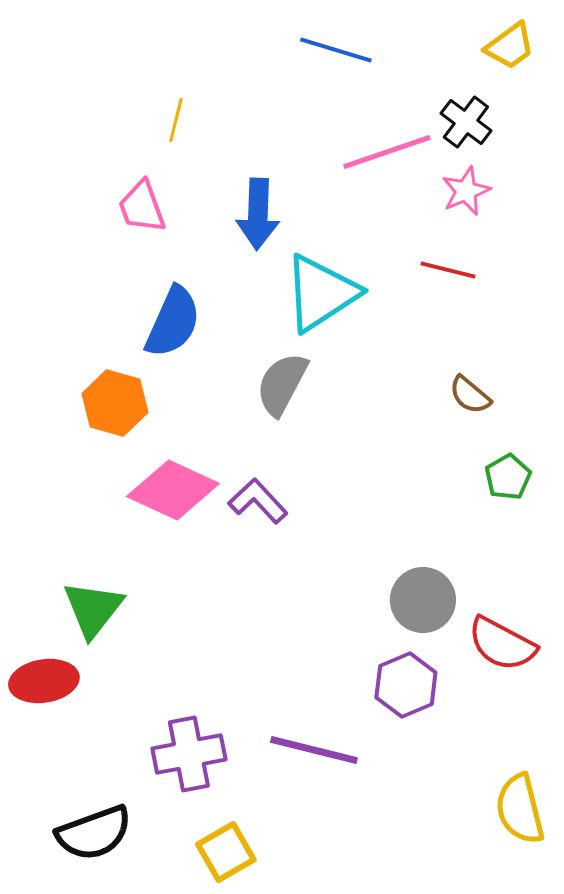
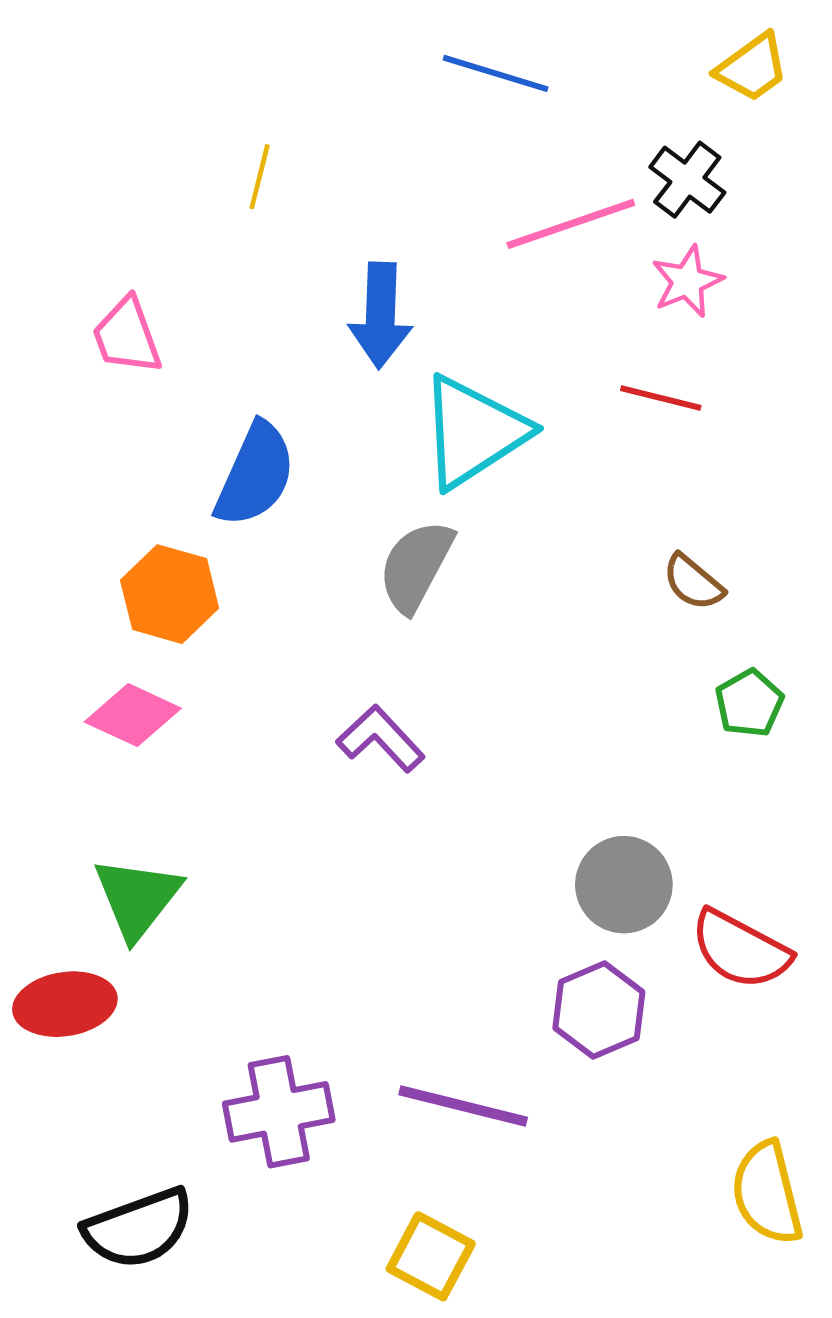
pink trapezoid: (142, 207) -> (127, 336), moved
pink diamond: (173, 490) -> (133, 715), moved, size x0.7
yellow square: (226, 852) -> (431, 1256), moved, turned -32

